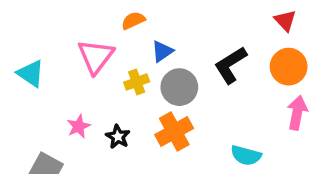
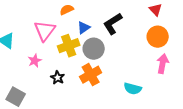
black L-shape: (231, 65) -> (113, 24), moved
yellow cross: (137, 82) -> (69, 46), size x1.5
pink star: (79, 126) -> (35, 61), moved

